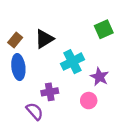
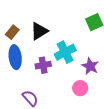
purple cross: (50, 92) -> (43, 65), moved

